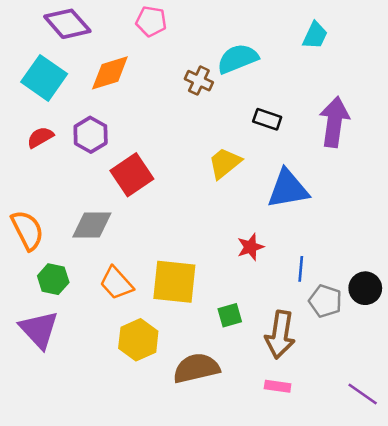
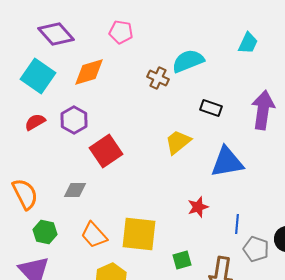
gray diamond: (92, 225) -> (75, 190), size x0.7

